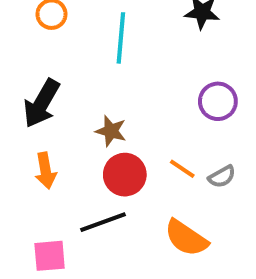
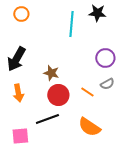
cyan line: (121, 38) -> (71, 24), moved
gray semicircle: (222, 177) -> (107, 84), moved

